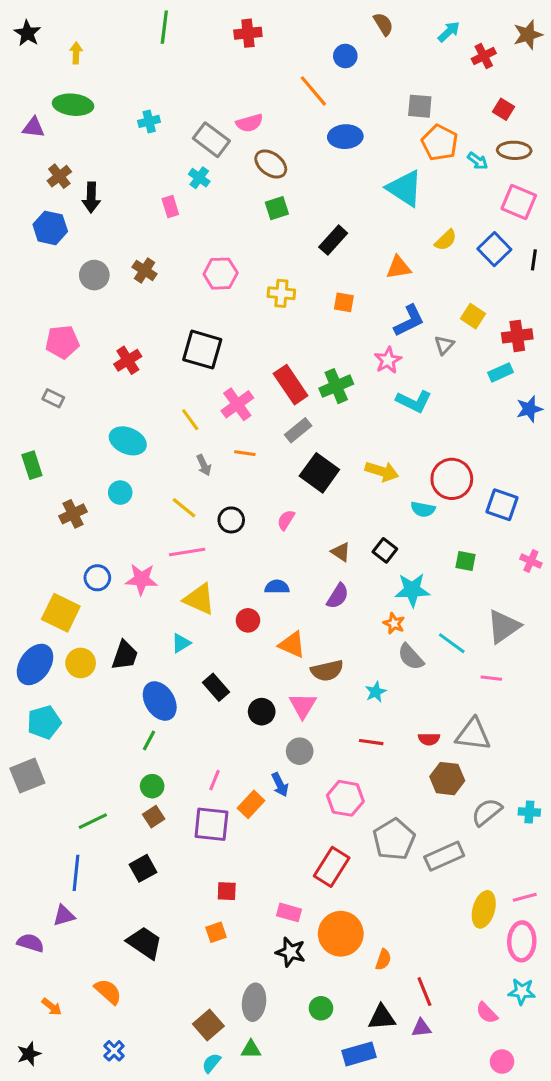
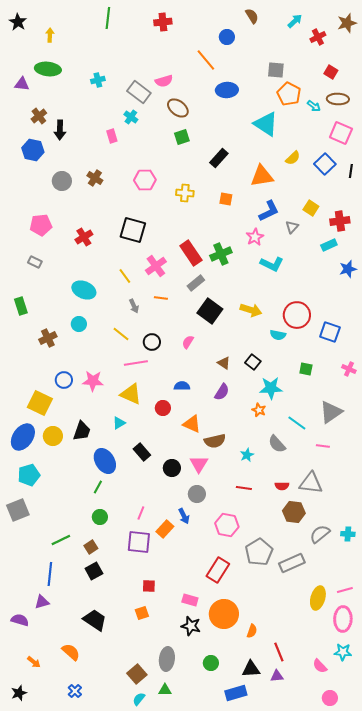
orange triangle: (399, 267) -> (262, 176), size x1.4
pink line: (187, 552) -> (136, 363), moved
gray semicircle: (411, 657) -> (277, 444), moved
brown square: (154, 817) -> (91, 547), moved

